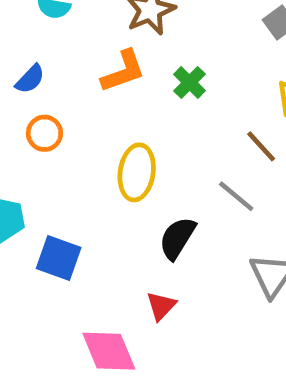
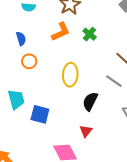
blue semicircle: (30, 79) -> (21, 39), turned -56

